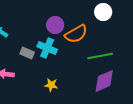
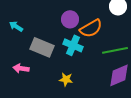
cyan cross: (47, 48) -> (73, 45), moved
gray rectangle: (27, 53) -> (42, 47), size x1.6

